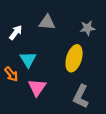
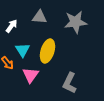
gray star: (87, 28) -> (76, 22), size x1.6
yellow ellipse: (74, 58) -> (48, 51), moved

